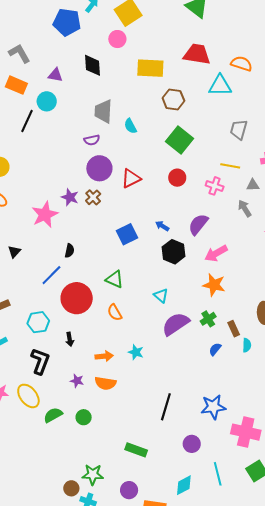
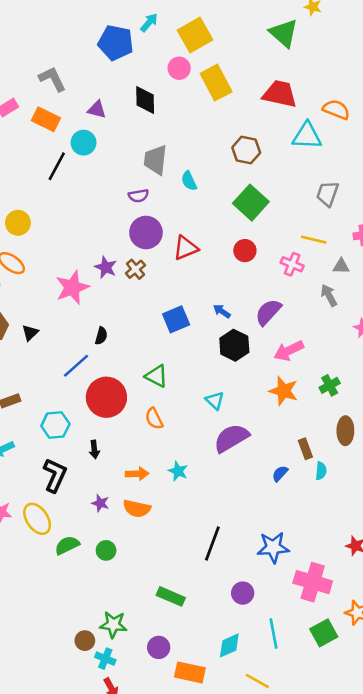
yellow rectangle: (150, 68) -> (216, 83), moved, turned 56
green cross: (208, 319) -> (330, 385), moved

